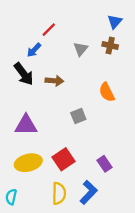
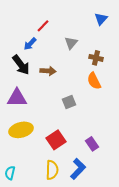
brown cross: (110, 46) -> (96, 58), moved
purple triangle: (26, 125) -> (17, 98), moved
yellow ellipse: (28, 163) -> (21, 130), moved

